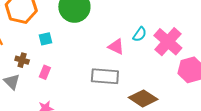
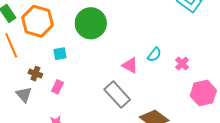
pink cross: (168, 42) -> (182, 64), size x0.5
gray rectangle: (105, 76) -> (117, 94), turned 40

